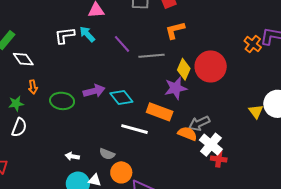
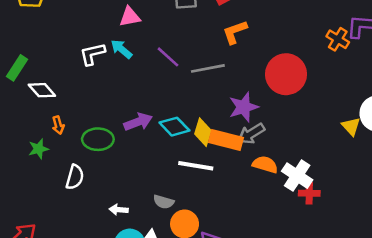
yellow diamond: (184, 69) -> (203, 132), moved
gray arrow: (199, 123) -> (251, 134), moved
white semicircle: (19, 127) -> (75, 177), moved

